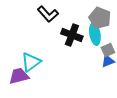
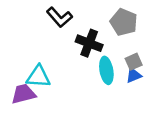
cyan ellipse: (95, 34) -> (106, 70), moved
cyan triangle: (31, 62) -> (38, 77), turned 40

